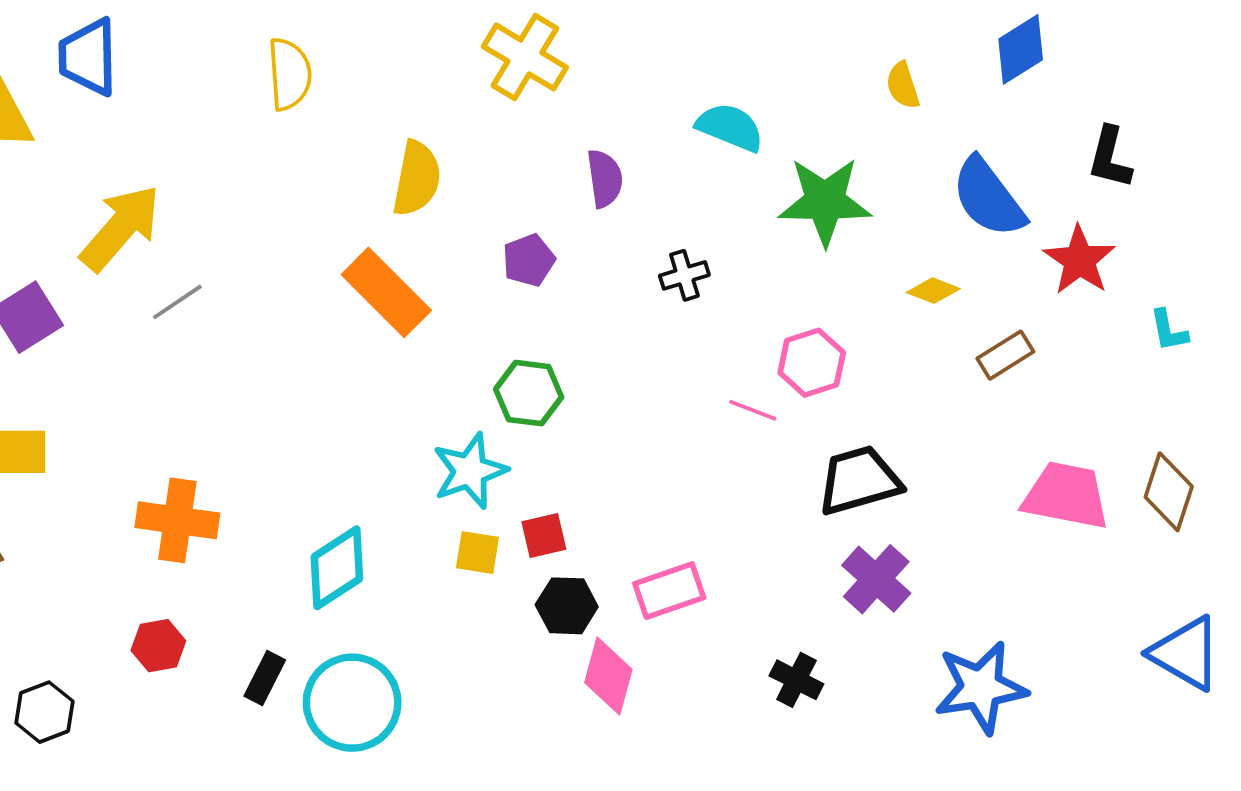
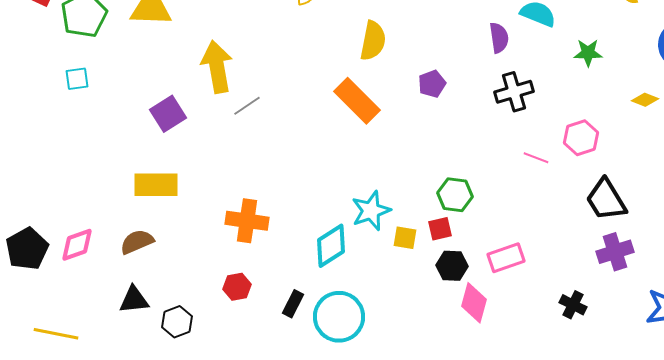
purple semicircle: (605, 179) -> (499, 38), moved
green star: (825, 201) -> (588, 53), size x0.6
yellow arrow: (120, 228) -> (217, 67), turned -51
black cross: (684, 275) -> (514, 92), size x1.5
green hexagon: (529, 393) -> (455, 195), moved
pink line: (753, 410) -> (536, 158), moved
cyan star: (470, 471) -> (371, 211), moved
black trapezoid: (859, 480) -> (606, 200), turned -105
purple cross: (876, 579) -> (615, 252), turned 30

